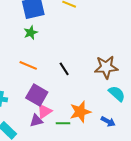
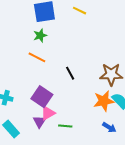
orange line: (28, 65) -> (37, 57), moved
orange star: (80, 112) -> (104, 101), moved
purple triangle: (36, 121) -> (39, 122), turned -48

